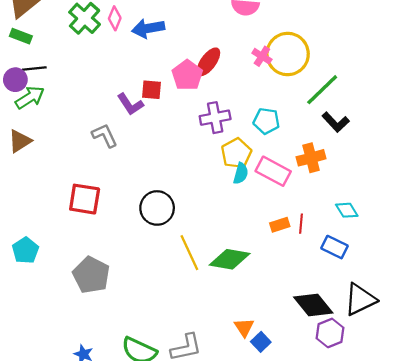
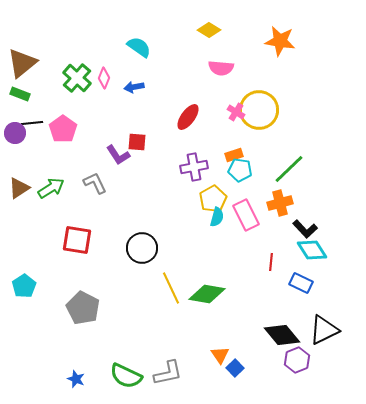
blue arrow: (148, 28) -> (134, 87), size x0.7
pink pentagon: (187, 75) -> (63, 129), moved
green line: (322, 90) -> (289, 169), moved
green arrow: (30, 98) -> (51, 188), moved
black L-shape: (336, 122) -> (305, 229), moved
pink rectangle: (273, 171) -> (246, 215), turned 36
cyan diamond: (347, 210) -> (312, 250), size x1.4
orange rectangle: (280, 225) -> (234, 155), moved

